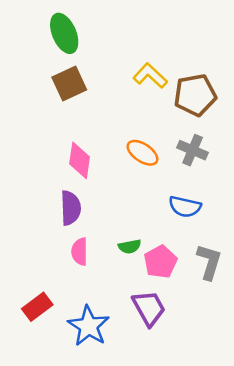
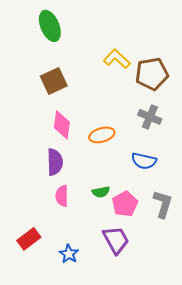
brown square: (69, 83) -> (54, 81), moved
orange ellipse: (142, 153) -> (102, 135), moved, turned -50
blue star: (89, 326) -> (69, 254), size x0.6

